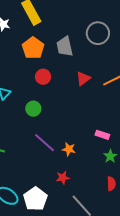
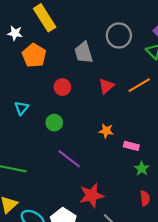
orange pentagon: (33, 48) -> (34, 55), moved
orange star: (69, 149) -> (106, 131), moved
red star: (63, 178) -> (92, 195), size x1.6

